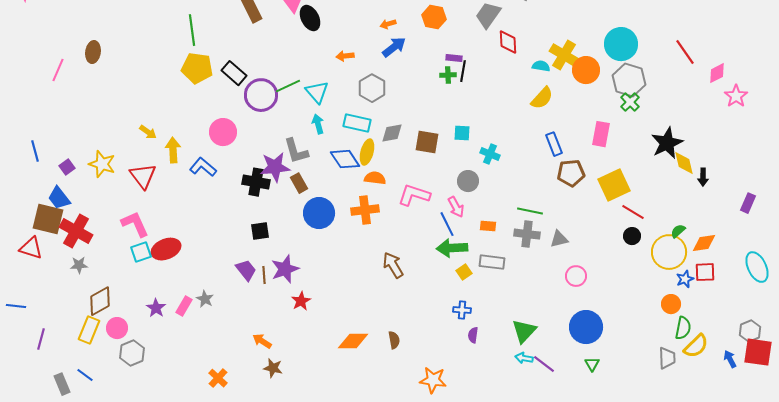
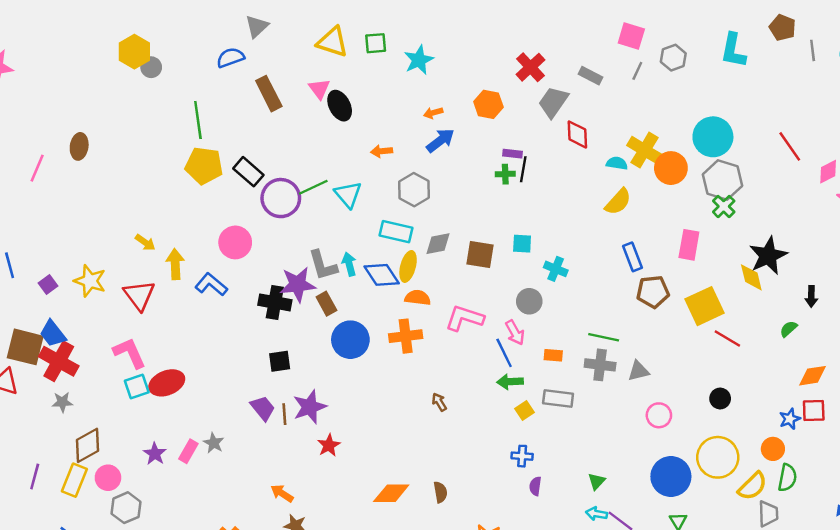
cyan arrow: (318, 124) -> (349, 264), moved
yellow diamond: (684, 163) -> (751, 277), moved
blue trapezoid: (59, 198) -> (53, 334), moved
green semicircle: (678, 231) -> (789, 329), moved
black circle: (632, 236) -> (720, 398), moved
green arrow: (452, 248) -> (510, 382), size x0.7
yellow circle: (669, 252) -> (718, 457), moved
brown arrow: (393, 265) -> (439, 402), size x0.6
green triangle: (524, 331) -> (596, 481), size x0.6
purple line: (41, 339) -> (35, 477), moved
yellow semicircle: (696, 346) -> (753, 486), moved

